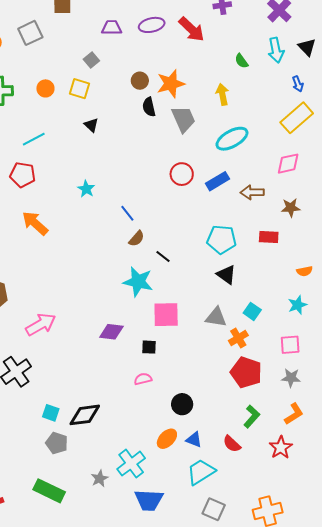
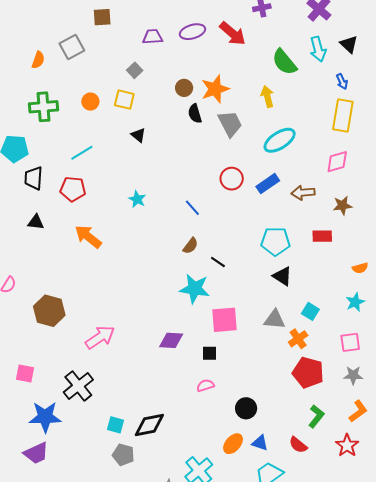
green semicircle: (242, 61) -> (284, 62), size x1.8
yellow rectangle: (297, 118) -> (343, 115), turned -36
blue line: (127, 213) -> (192, 208), moved

